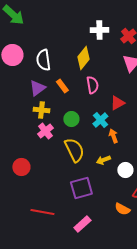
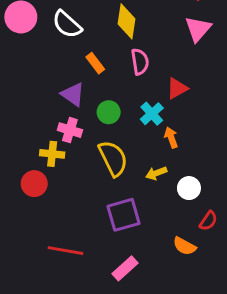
yellow diamond: (83, 58) -> (126, 21), turned -30
white semicircle: (43, 60) -> (67, 24), turned -40
purple triangle: (37, 88) -> (73, 94), moved, turned -48
yellow cross: (41, 110) -> (52, 154), moved
pink cross: (45, 131) -> (70, 130), turned -35

